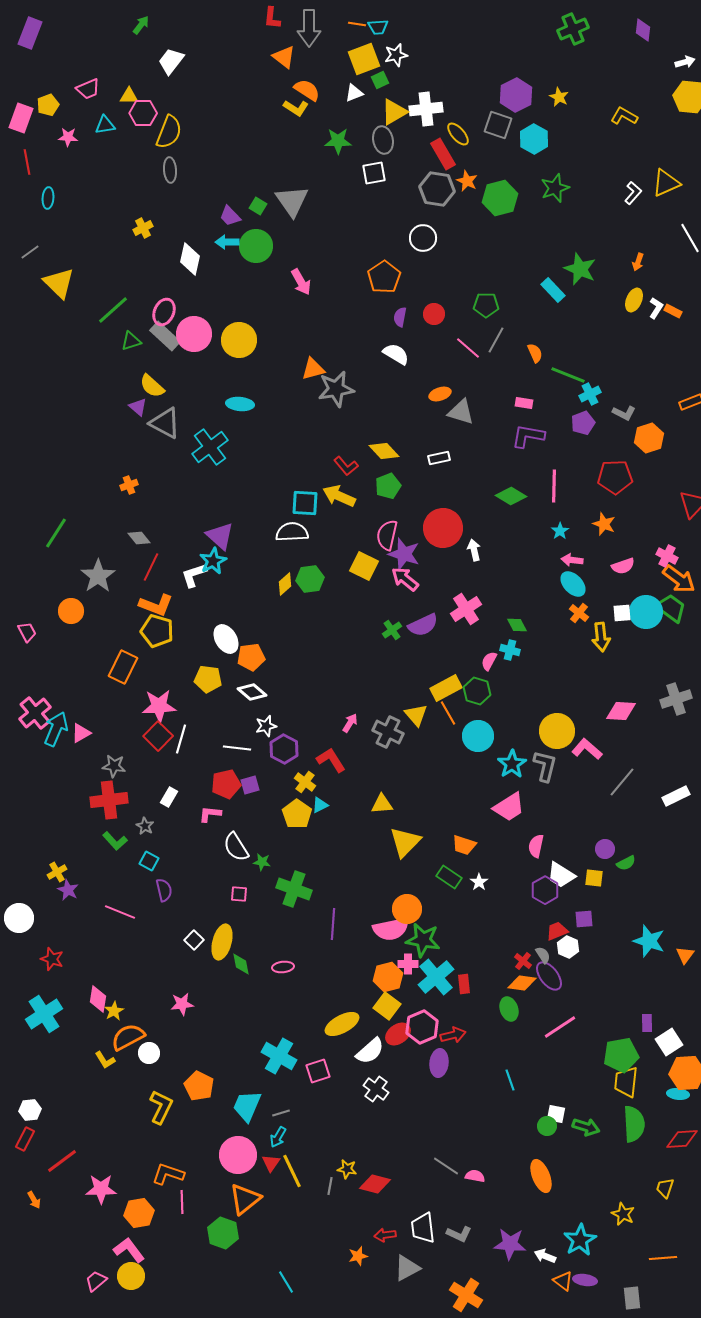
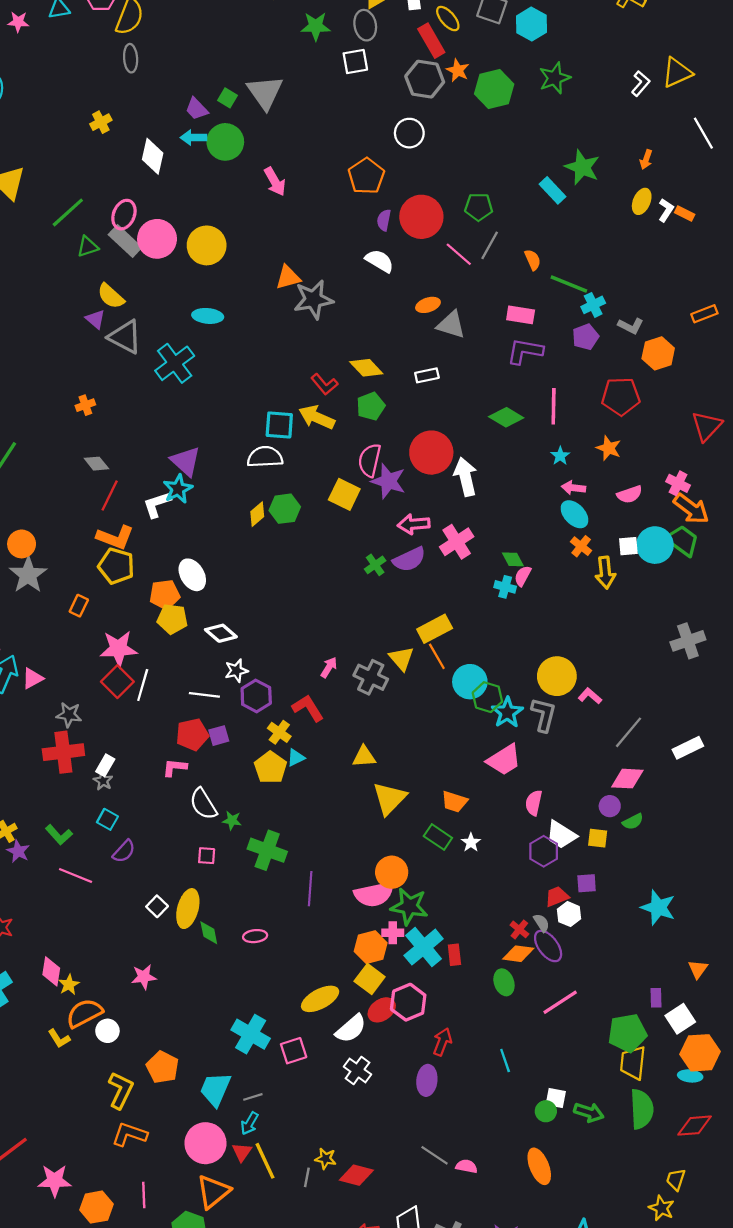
red circle: (434, 314) -> (421, 217), size x1.8
pink rectangle: (524, 403) -> (521, 315), size x1.4
white arrow: (474, 550) -> (465, 477), size x1.6
gray star: (98, 576) -> (28, 575), moved
pink arrow: (405, 579) -> (414, 524), moved, turned -44
orange pentagon: (251, 657) -> (165, 595), moved
pink semicircle: (489, 661) -> (523, 576), moved
orange rectangle: (123, 667) -> (79, 606), size x0.6
green hexagon: (477, 691) -> (487, 697), moved
pink diamond: (621, 711) -> (627, 779), moved
pink L-shape: (587, 749) -> (590, 696), size x0.7
white rectangle: (169, 797) -> (105, 765), moved
green L-shape: (115, 841) -> (59, 835), moved
purple semicircle: (164, 890) -> (124, 851), turned 55
orange triangle: (685, 955) -> (698, 969), moved
red arrow: (453, 1035) -> (442, 1042), moved, turned -55
purple ellipse: (439, 1063) -> (427, 1080), moved
orange L-shape: (168, 1174) -> (129, 1134), moved
yellow star: (623, 1214) -> (662, 1208), moved

